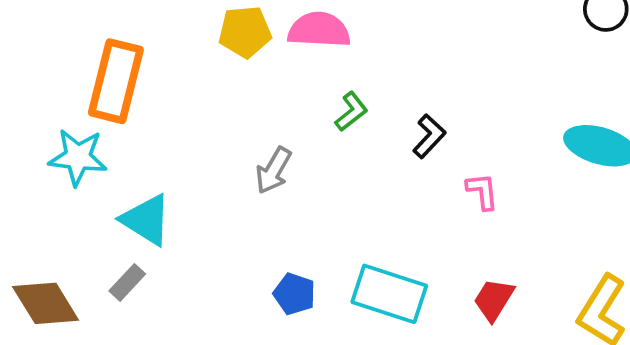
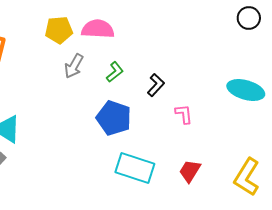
gray arrow: (273, 170) -> (74, 66), moved
blue pentagon: (294, 294) -> (114, 118), moved, size x1.6

